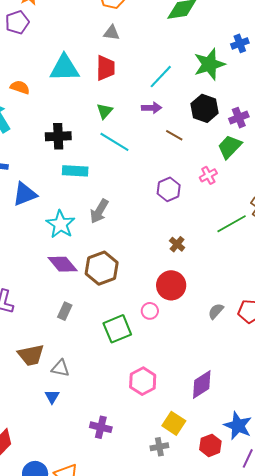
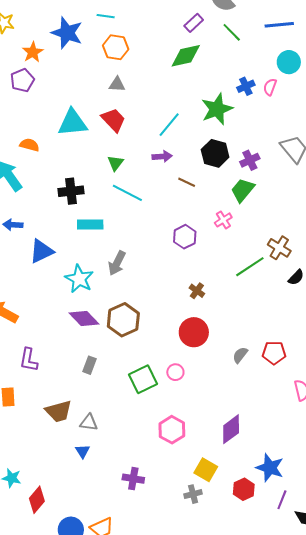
red trapezoid: (105, 68) -> (113, 120), turned -40
pink circle: (150, 311) -> (175, 372), moved

